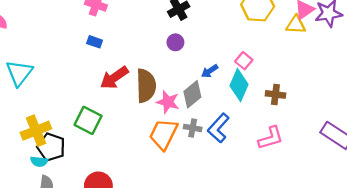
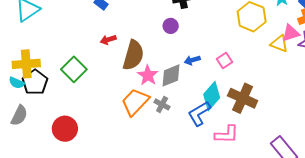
red arrow: (114, 78) -> (108, 40), size x0.6
cyan diamond: (239, 85) -> (212, 96), moved
brown cross: (275, 94) -> (243, 98), size x1.6
blue L-shape: (218, 128) -> (199, 114), moved
cyan semicircle: (39, 161) -> (17, 83), moved

